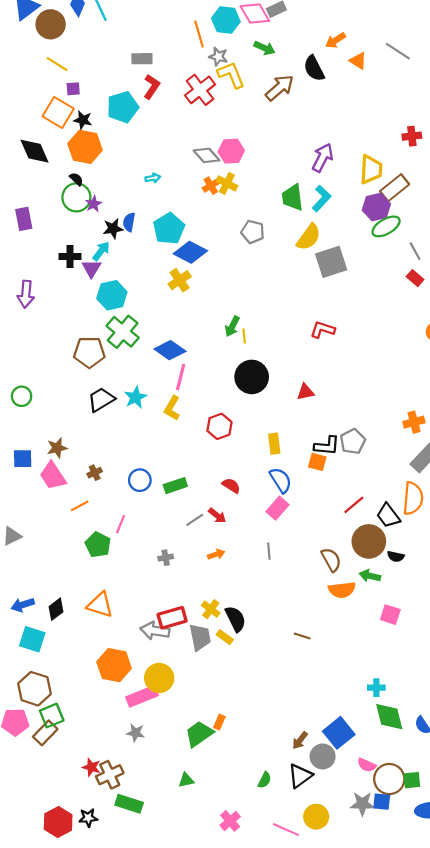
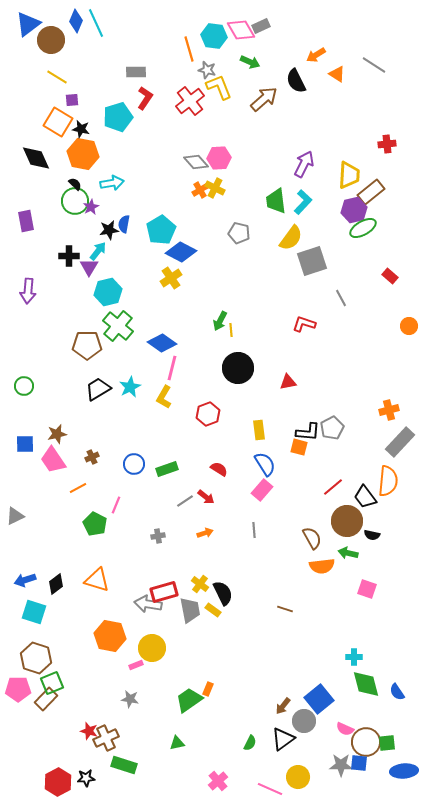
cyan arrow: (153, 178) -> (112, 183), moved, size x1.6
gray line: (415, 251) -> (341, 298), moved
pink rectangle: (142, 696) -> (136, 665), size x0.5

